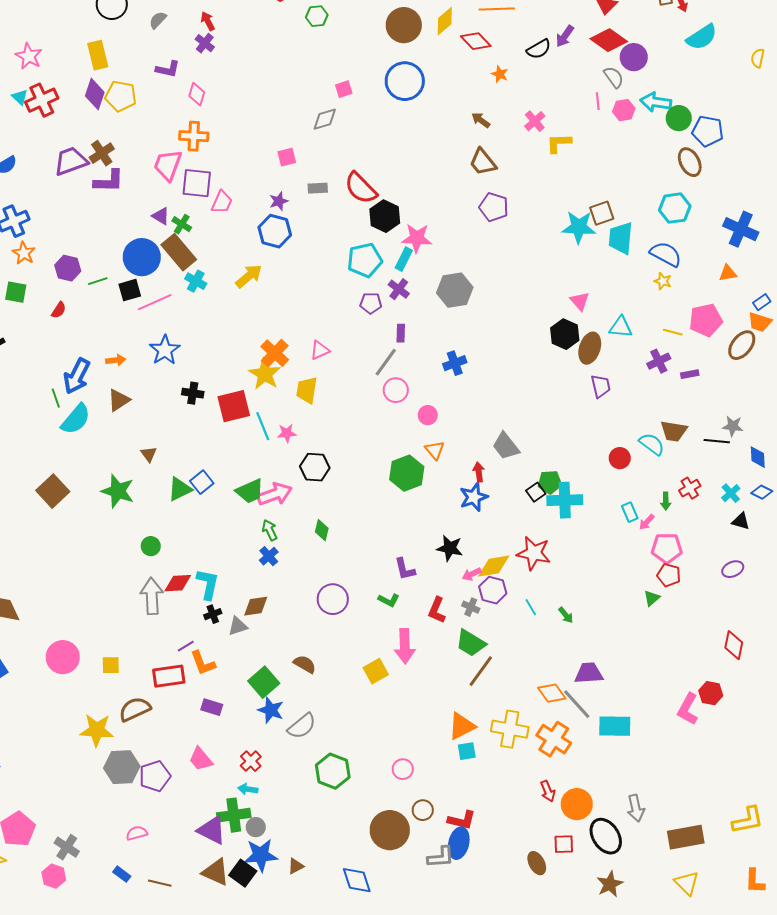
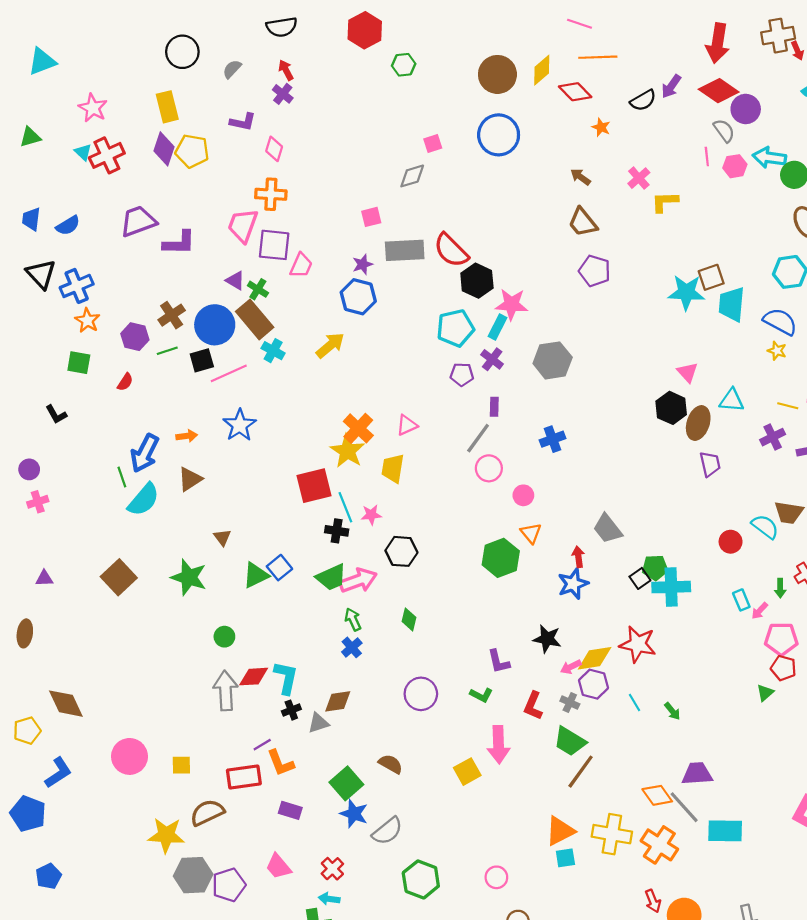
brown cross: (102, 153) -> (172, 315), moved
gray rectangle: (318, 188) -> (405, 250), size x1.8
black cross: (193, 393) -> (337, 531), moved

